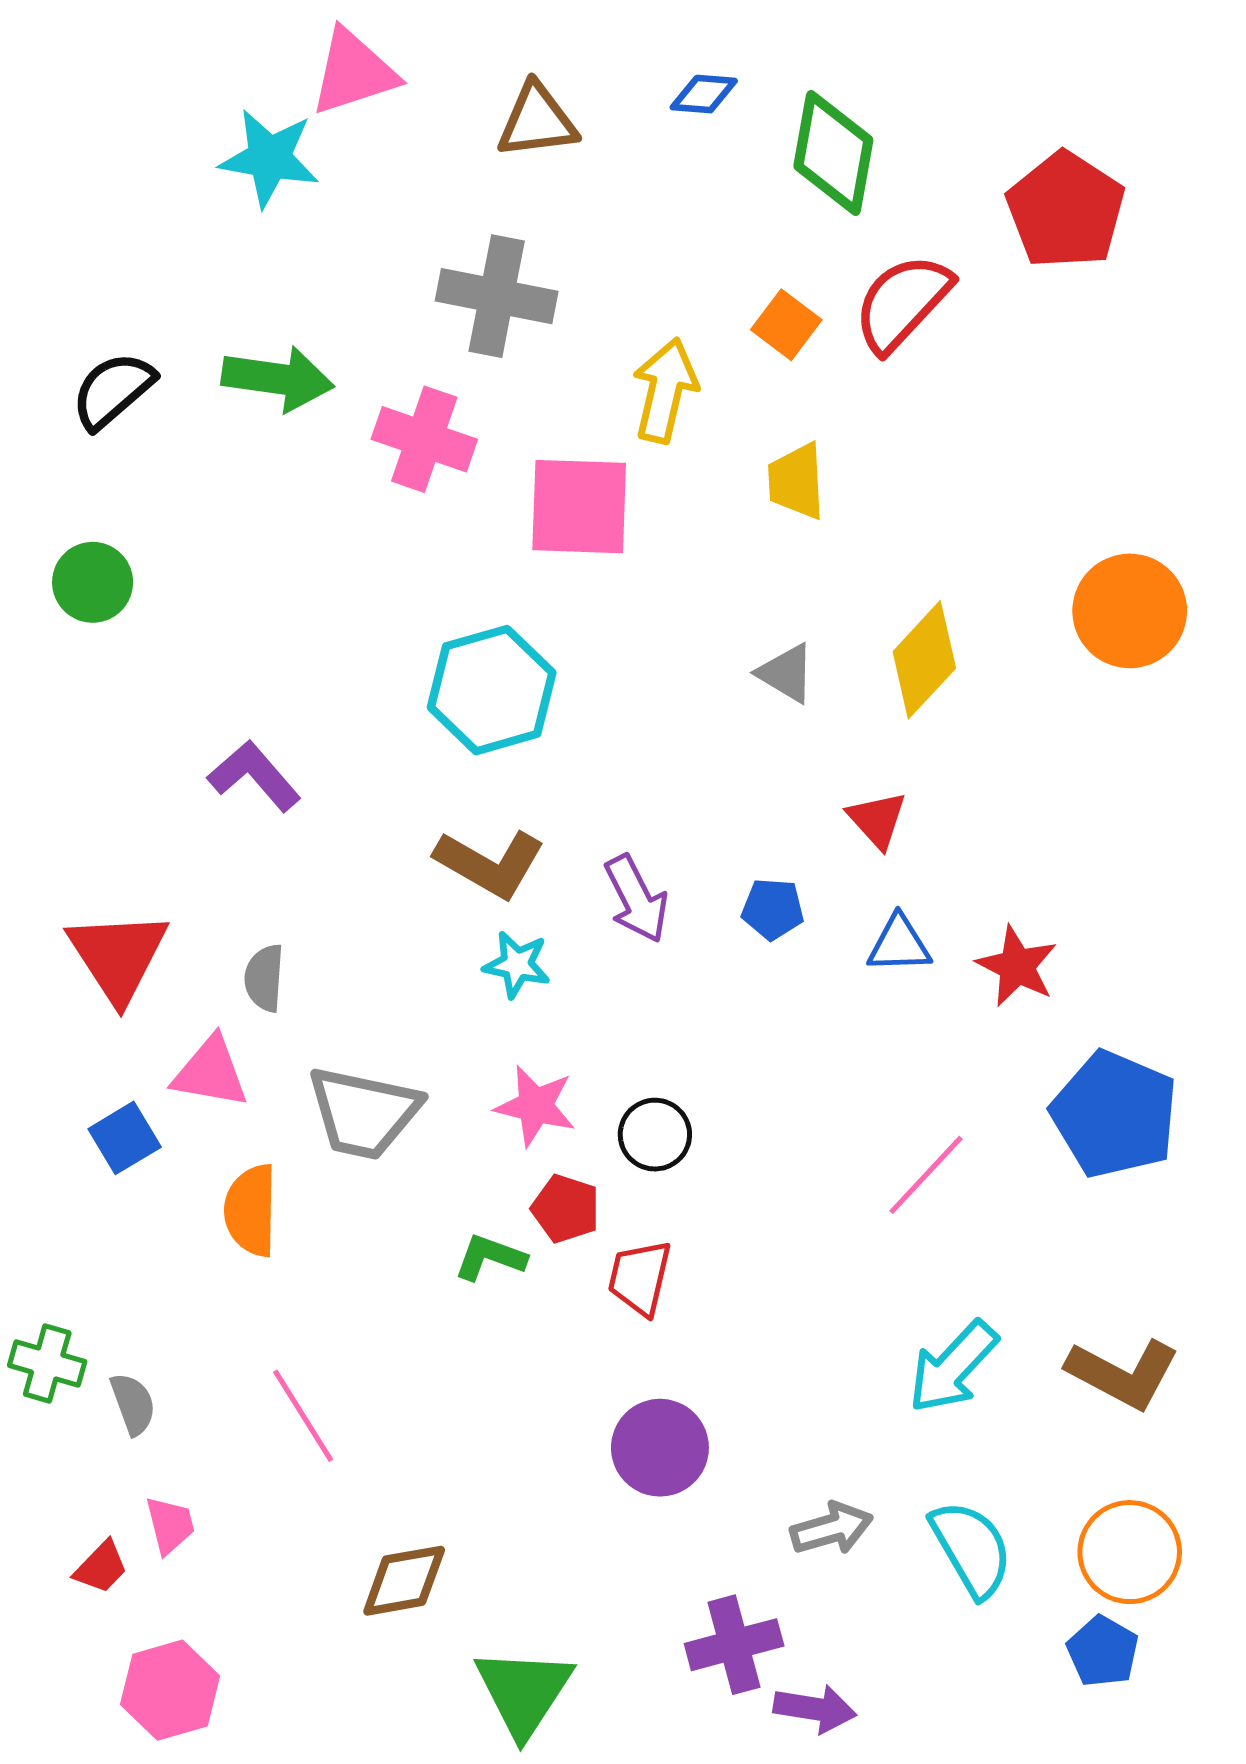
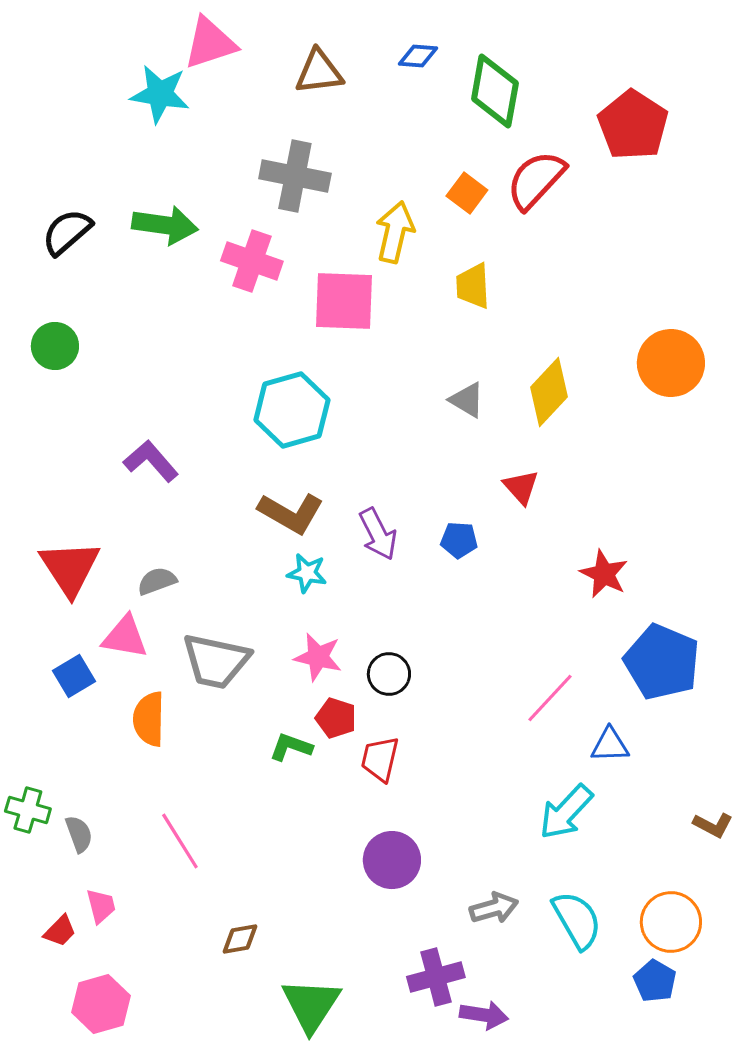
blue triangle: (899, 944) -> (610, 745), moved
gray semicircle: (264, 978) -> (157, 581), turned 66
brown L-shape: (1123, 1374) -> (713, 825), moved, size x0.6
brown diamond: (404, 1581) -> (240, 939), size x0.7

